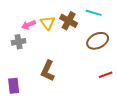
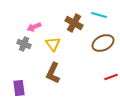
yellow triangle: (48, 23) -> (53, 44), moved
gray cross: (19, 42) -> (24, 44), turned 32

